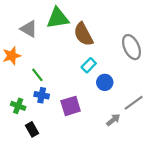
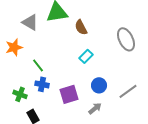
brown semicircle: (83, 34) -> (81, 27), size x0.7
blue circle: (105, 82) -> (99, 85), moved
gray arrow: (113, 120) -> (95, 108), moved

